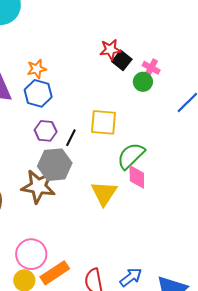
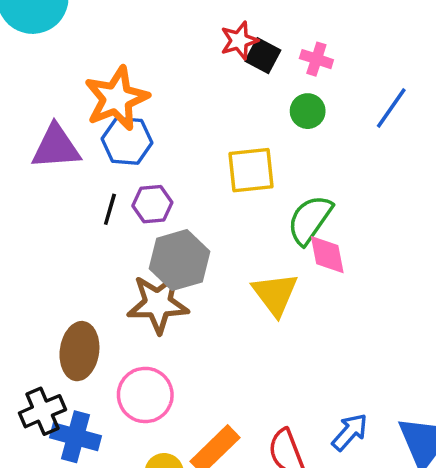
orange star: (37, 69) -> (117, 98), size x1.8
green circle: (143, 82) -> (308, 111), moved
black line: (71, 138) -> (110, 209), moved
pink circle: (31, 254) -> (145, 395), moved

